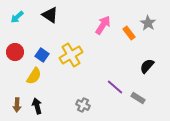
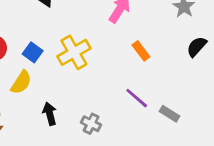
orange rectangle: (129, 33) -> (141, 51), moved
black semicircle: (147, 66) -> (197, 47), moved
black arrow: (37, 106) -> (50, 114), moved

